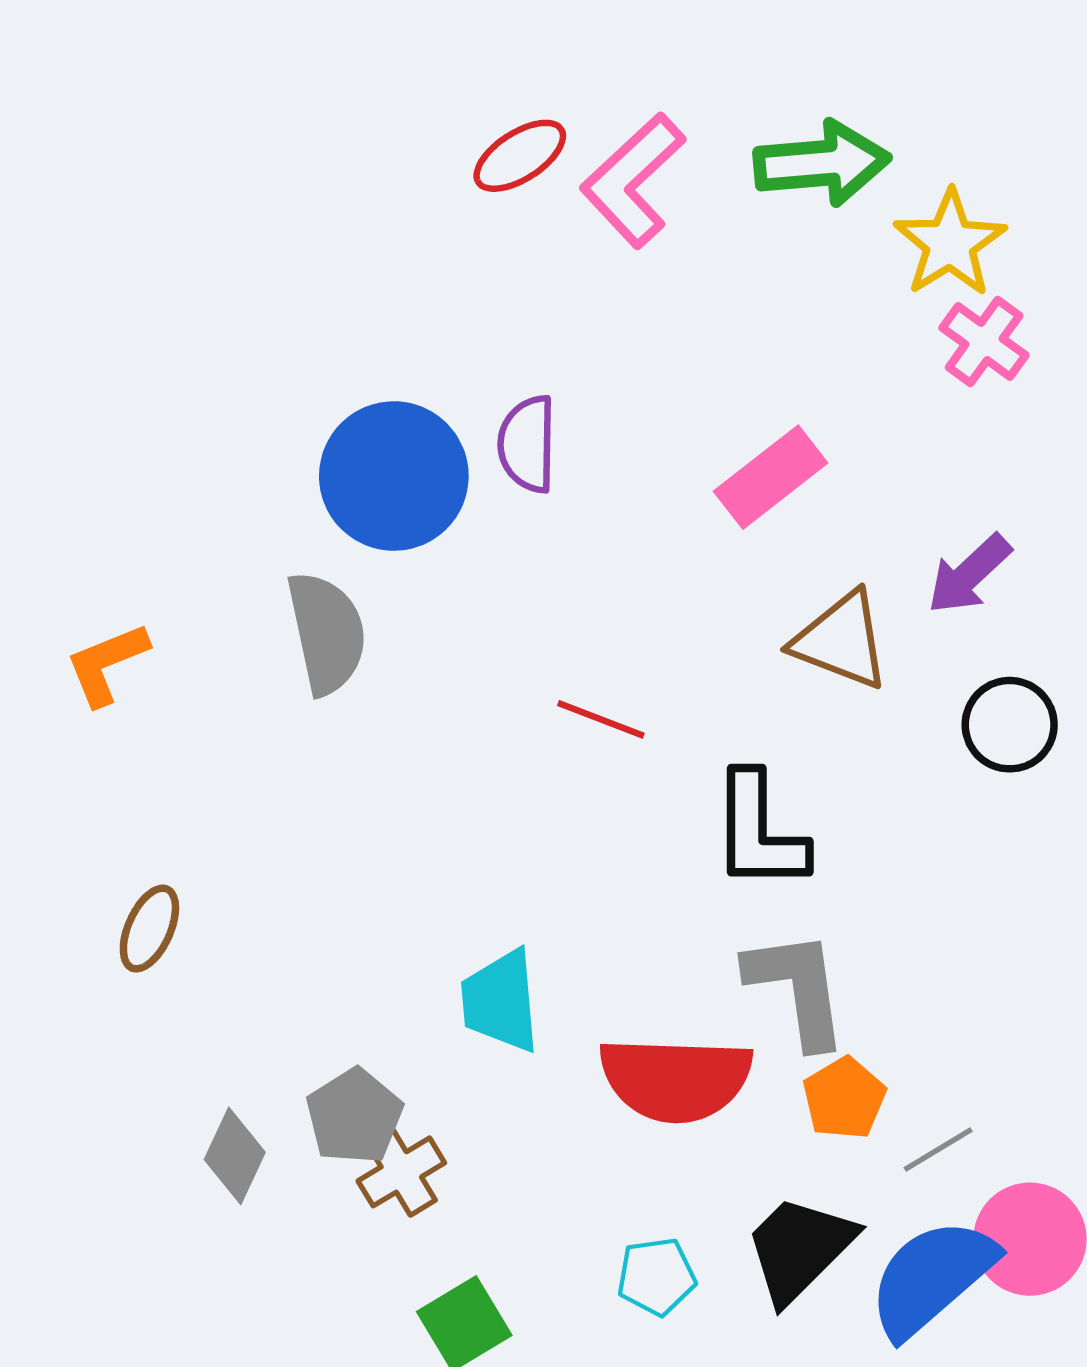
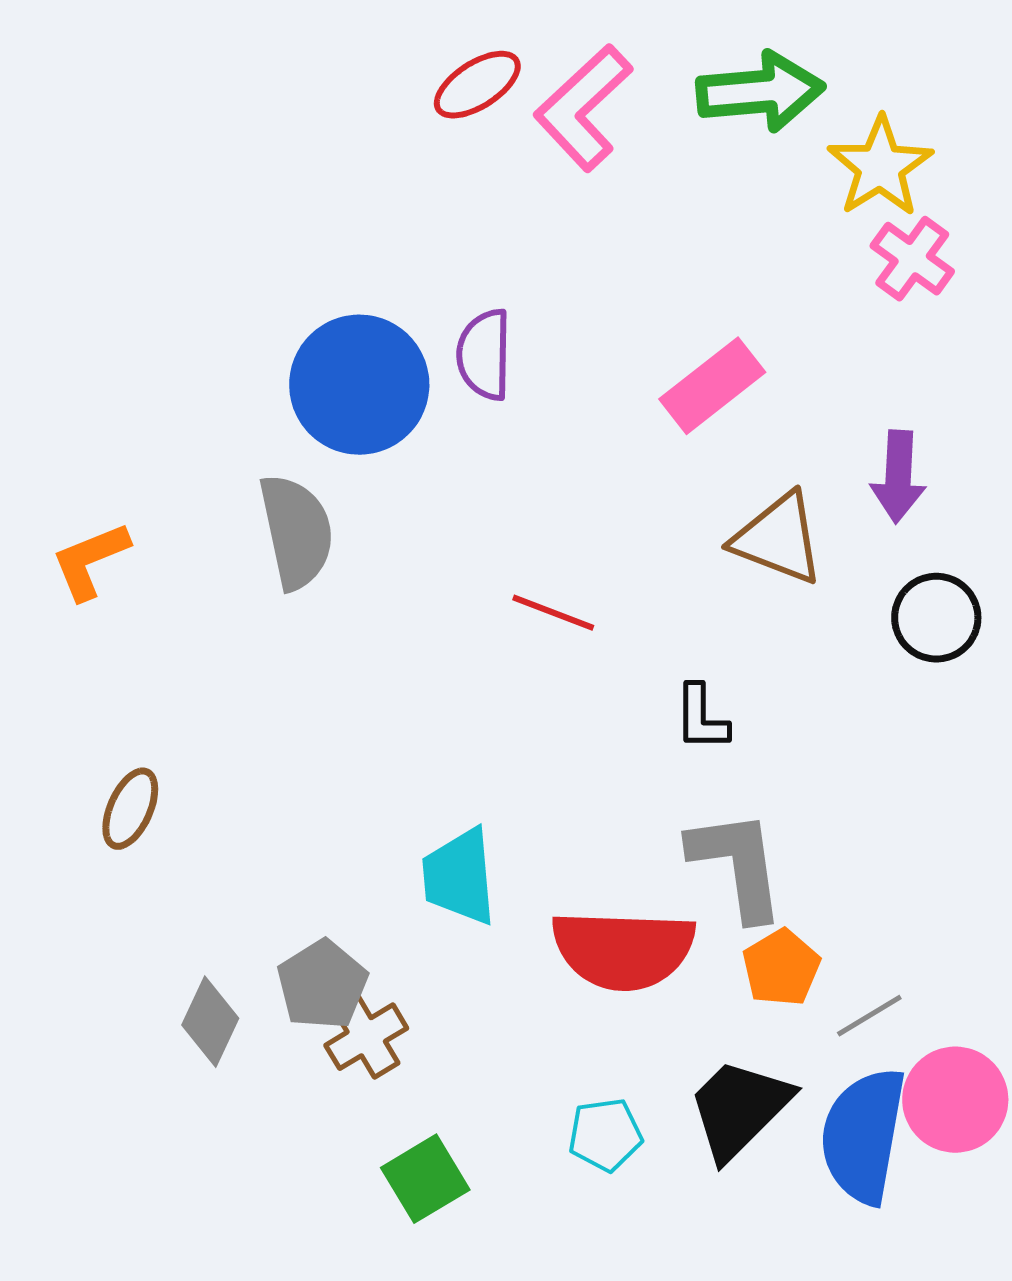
purple arrow: (969, 574) -> (898, 477), turned -44
black L-shape: (759, 831) -> (701, 718), size x0.6
blue semicircle: (932, 1278) -> (863, 1136), turned -39

